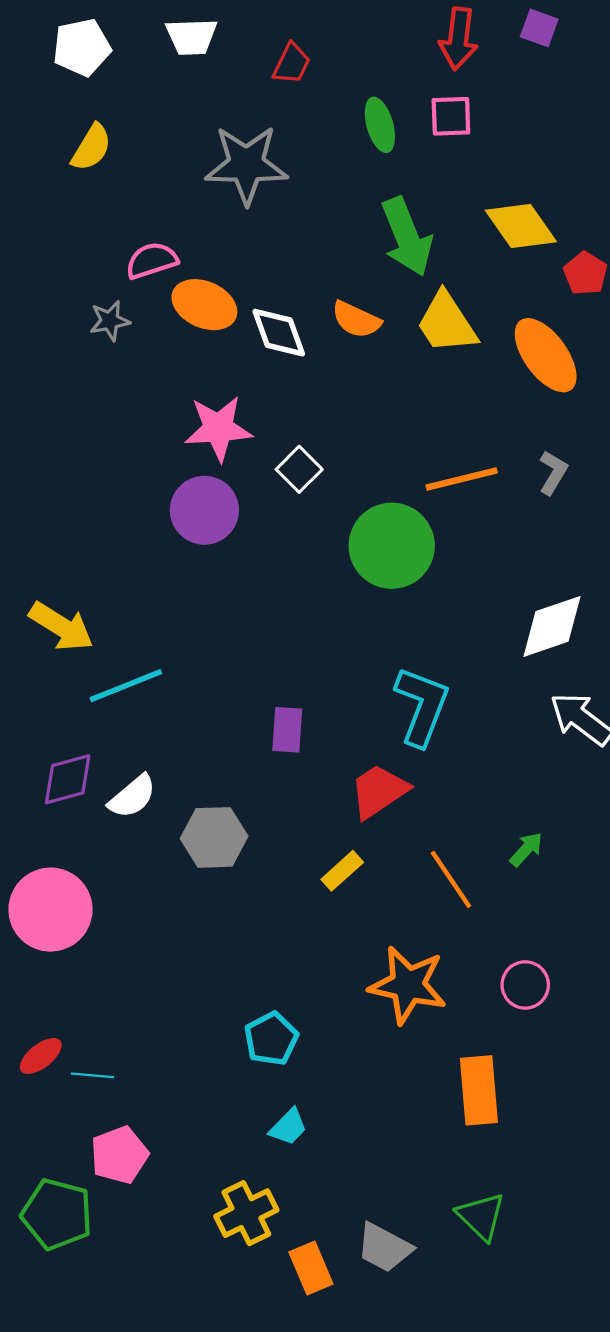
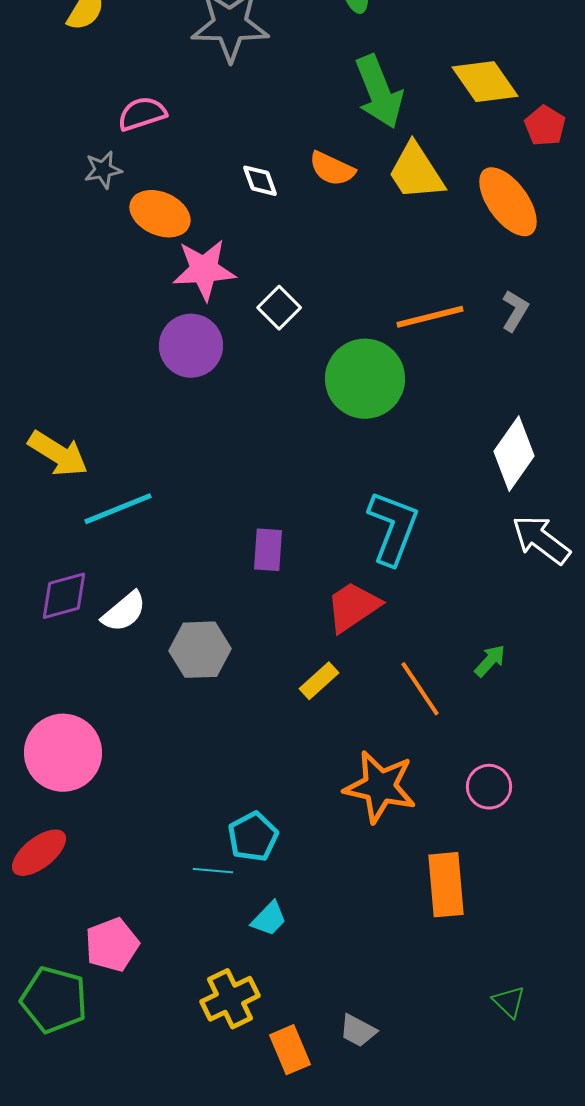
orange ellipse: (204, 305) -> (160, 214), moved
white diamond: (279, 333) -> (260, 181), size x0.7
white diamond: (552, 626) -> (514, 454), turned -36
pink circle: (50, 910) -> (63, 753), moved
red ellipse: (41, 1056) -> (39, 853), size x1.4
cyan line: (92, 1075) -> (213, 871), moved
green triangle: (481, 1216) -> (509, 1002), moved, size x0.7
gray trapezoid: (384, 1248) -> (358, 1031), size x0.7

